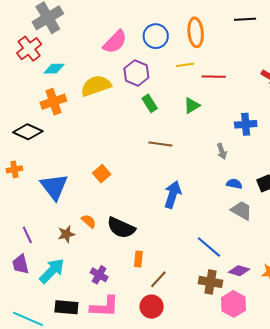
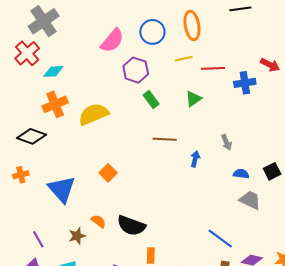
yellow semicircle: (96, 86) -> (93, 114), moved
blue cross: (246, 124) -> (245, 83), moved
blue arrow: (173, 195) -> (195, 159), moved, size x0.6

